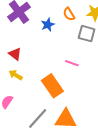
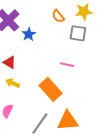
blue star: (48, 25) -> (29, 34), moved

